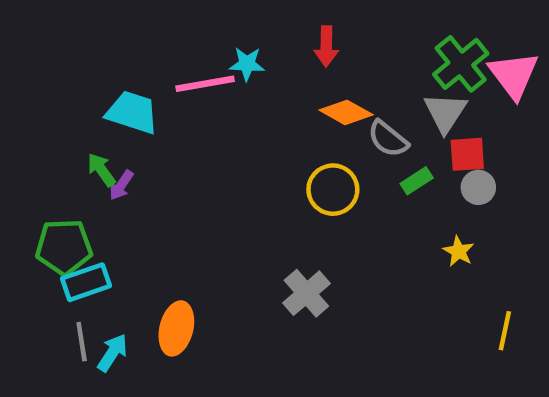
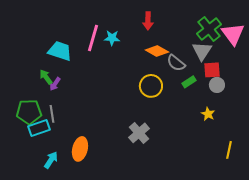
cyan star: (247, 64) -> (112, 38), moved
pink line: (205, 84) -> (93, 38), turned -64
gray line: (82, 342) -> (52, 114), moved

